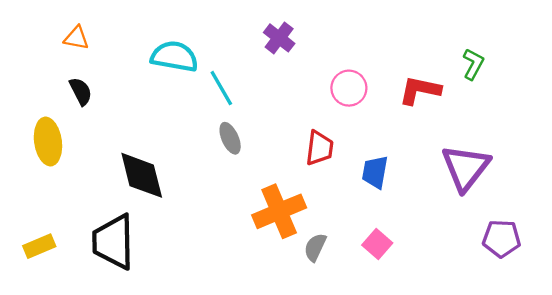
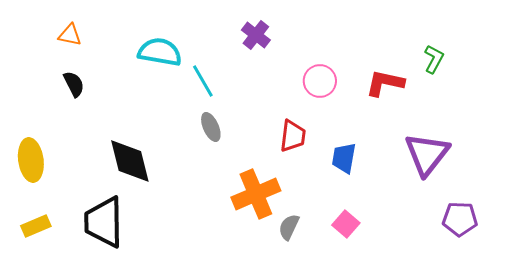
yellow ellipse: (48, 142) -> (31, 160), moved

